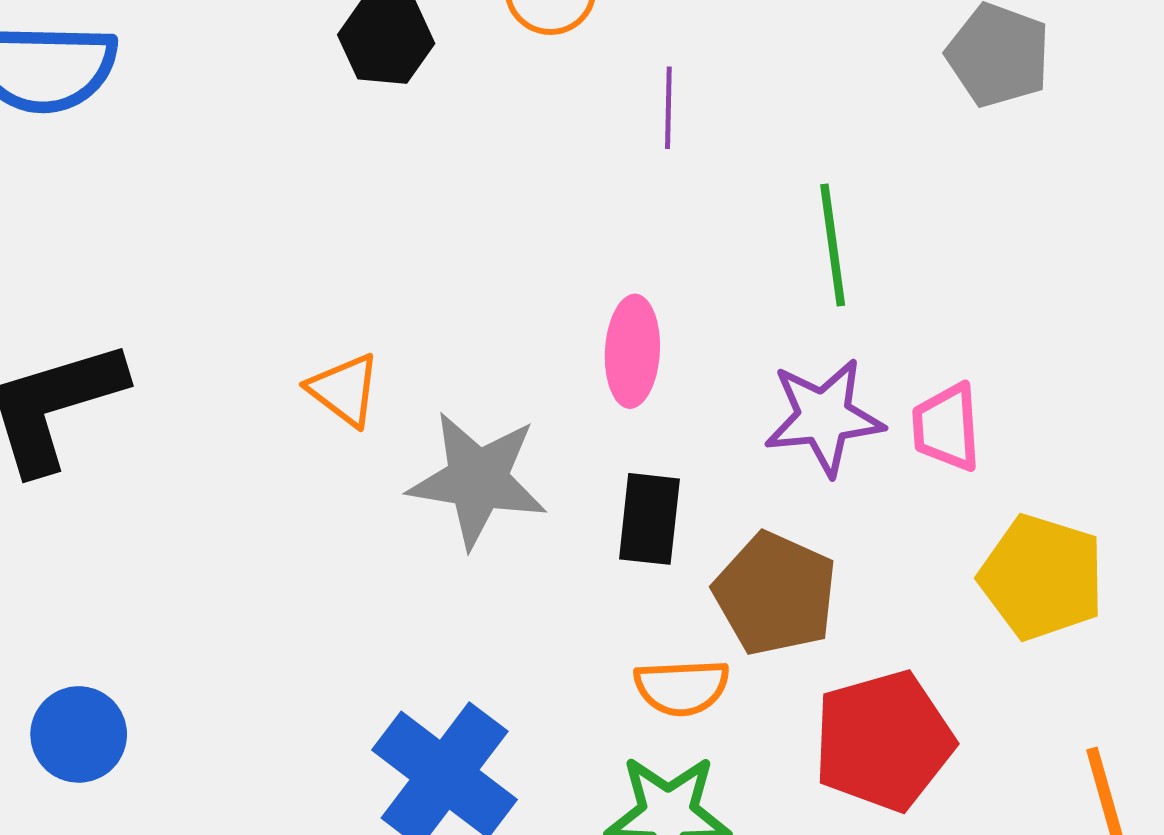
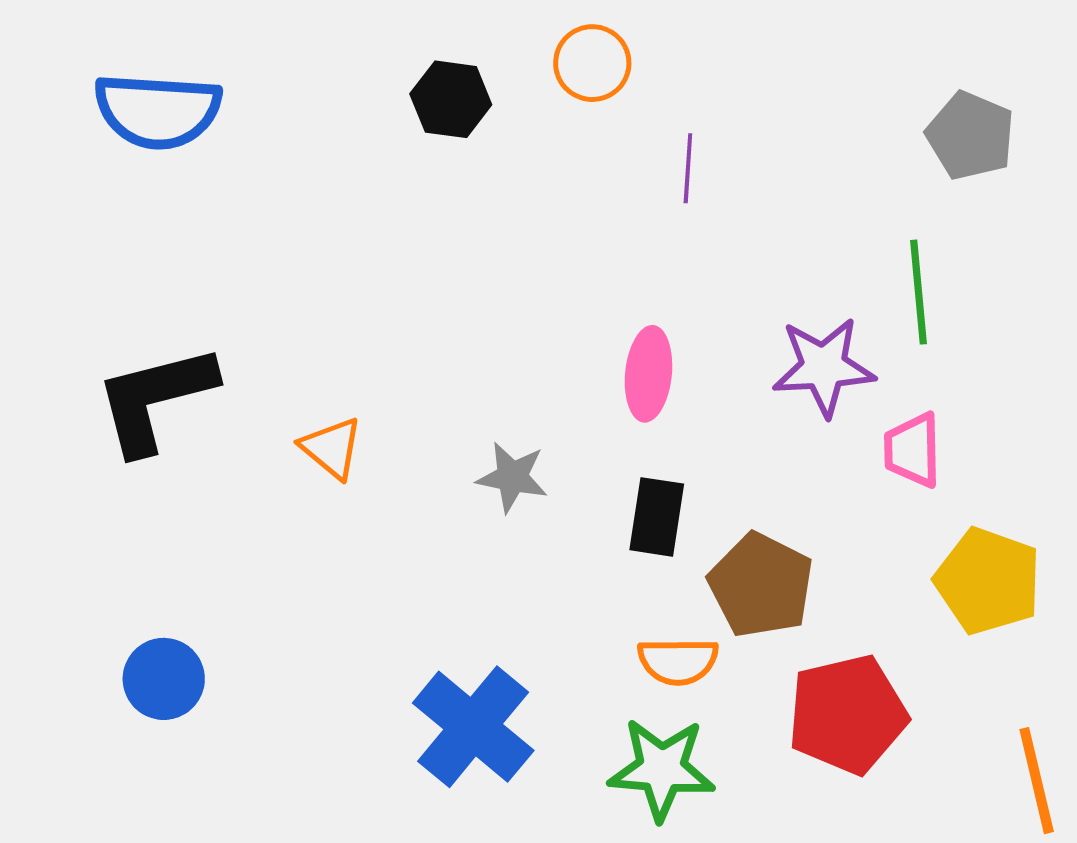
green line: (833, 245) -> (918, 292), moved
orange triangle: (344, 390) -> (332, 448), moved
purple star: (824, 417) -> (824, 367), moved
gray star: (478, 480) -> (512, 477), size x0.6

